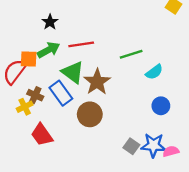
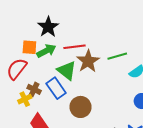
black star: (50, 22) -> (48, 27), size x1.5
orange square: (29, 59) -> (29, 47), moved
brown star: (97, 82) -> (88, 61), moved

